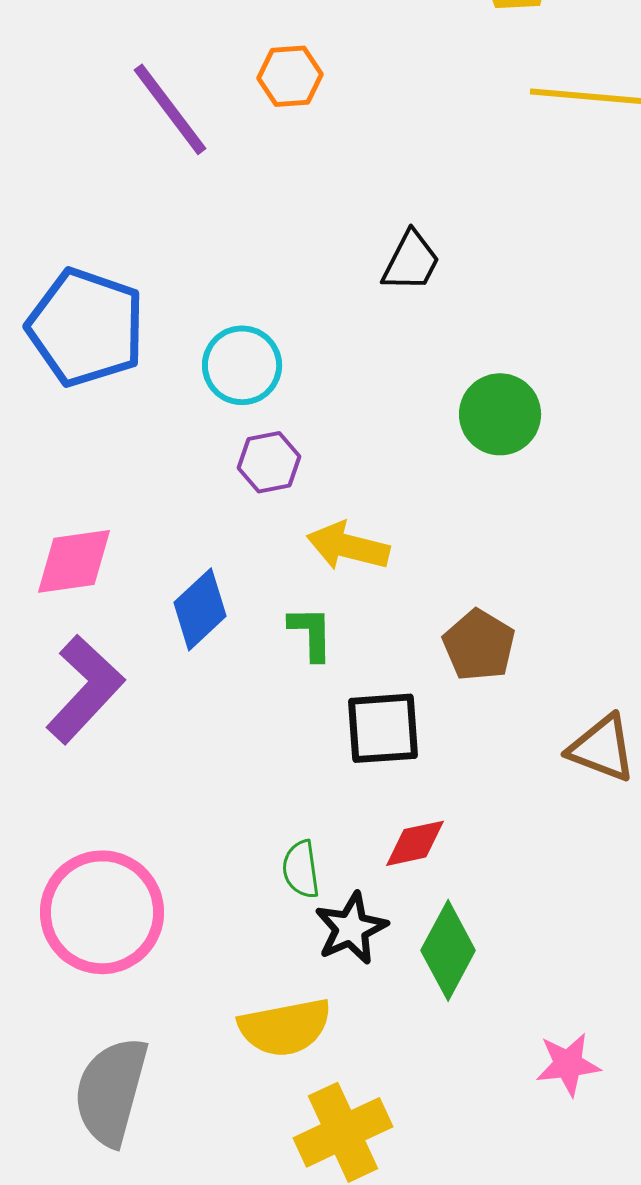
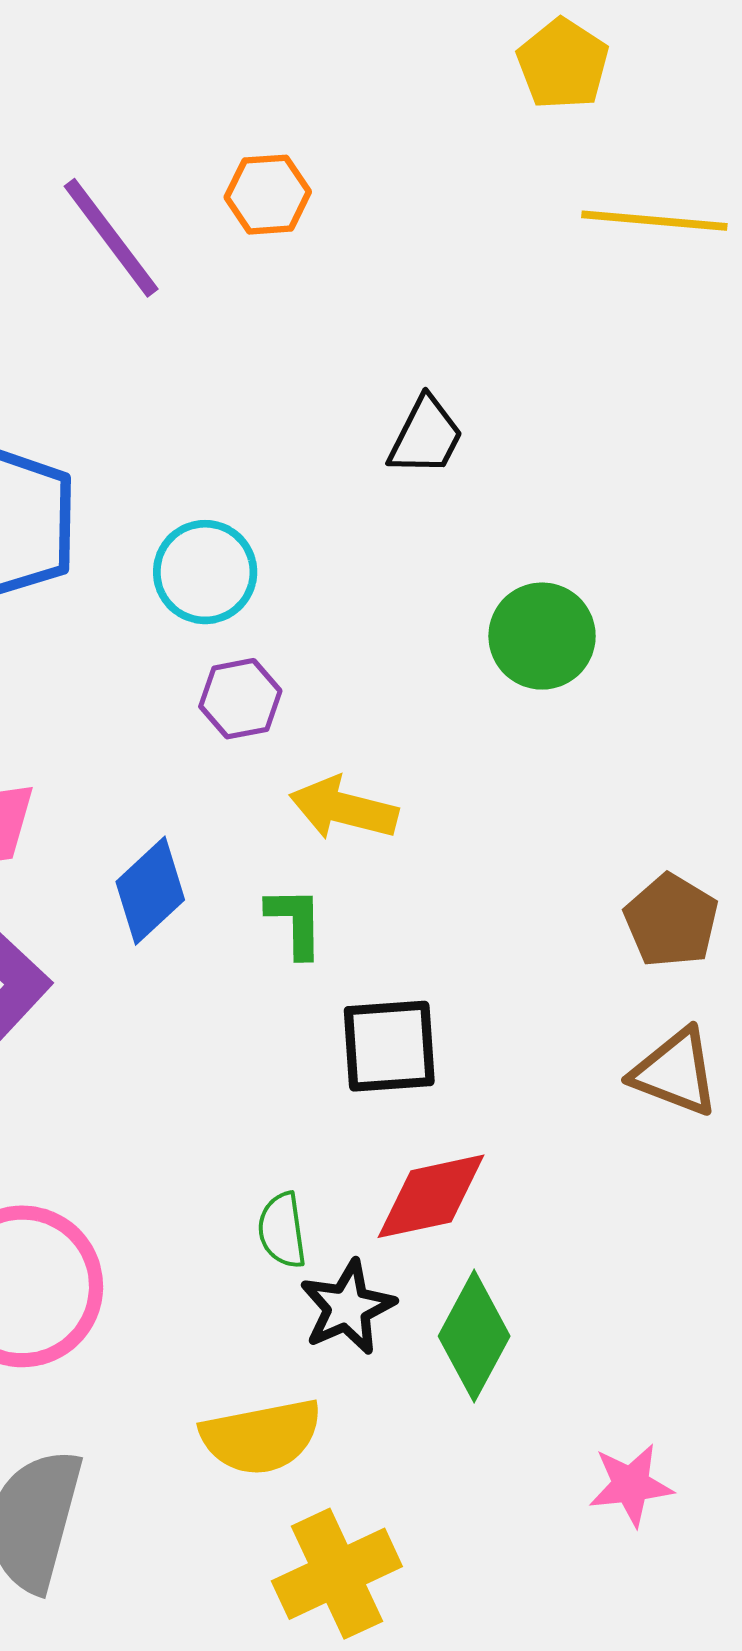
brown pentagon: (479, 645) -> (671, 921), moved
red diamond: (415, 843) -> (431, 1196), size x1.4

